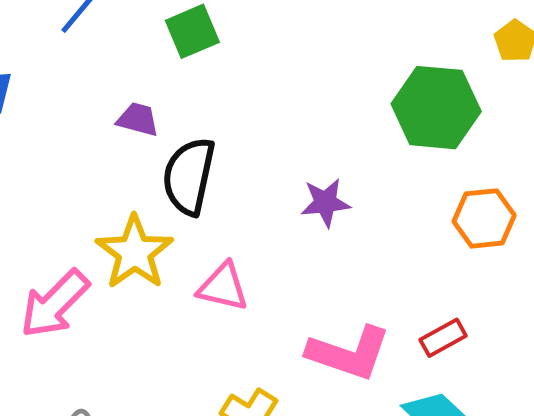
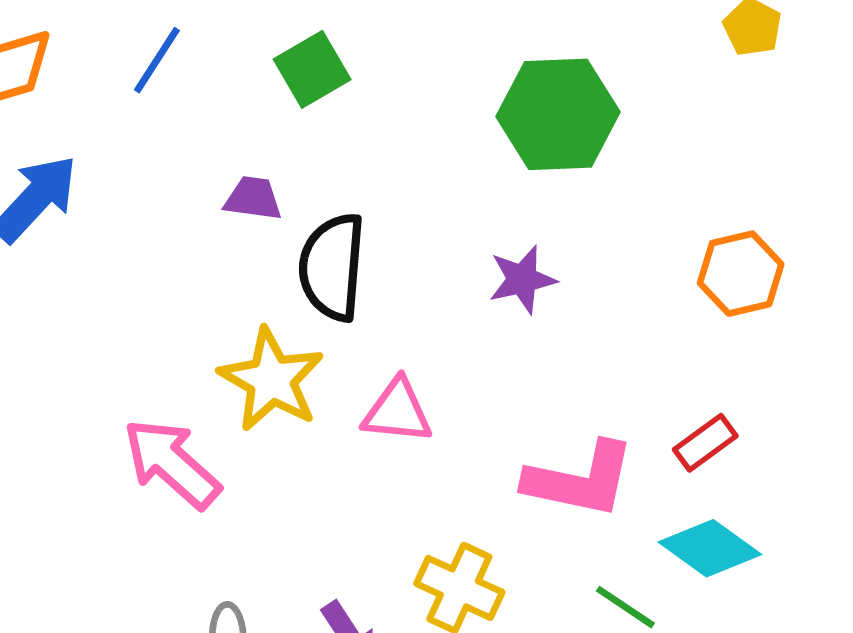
green hexagon: (436, 108) -> (558, 114), moved
pink arrow: (55, 304) -> (172, 463), turned 94

